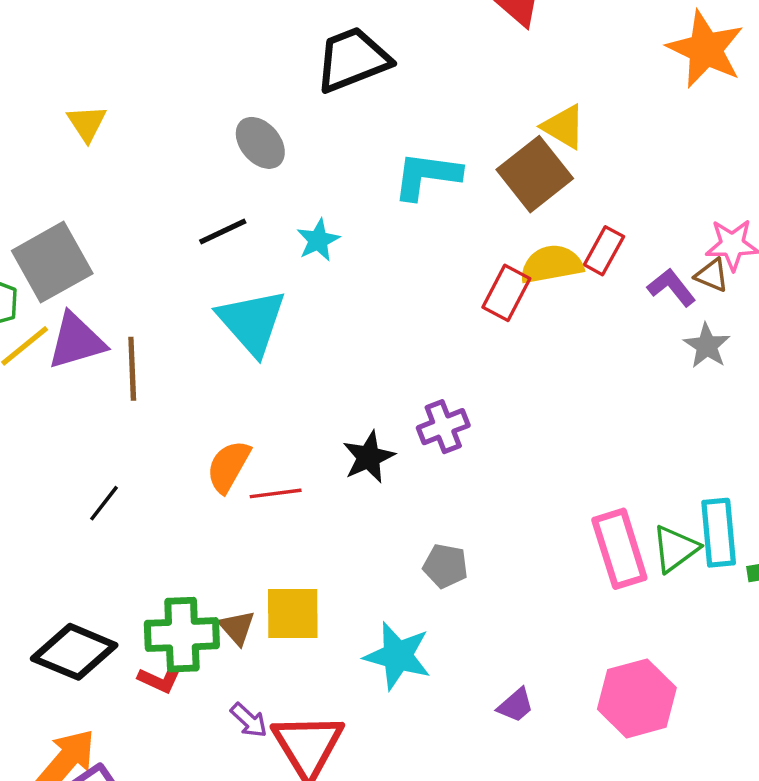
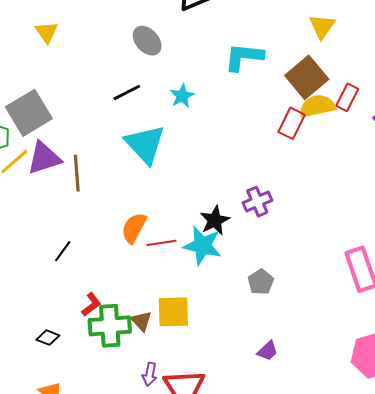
yellow triangle: (564, 127) -> (322, 26), turned 36
brown square: (535, 174) -> (307, 77), moved
gray pentagon: (445, 566) -> (261, 282), turned 30
black diamond: (74, 652) -> (48, 338), size x0.5
cyan star: (398, 656) -> (202, 246), moved
red L-shape: (160, 679) -> (91, 304), moved, turned -60
purple trapezoid: (516, 705) -> (268, 351), moved
purple arrow: (249, 720) -> (150, 374), turned 60

